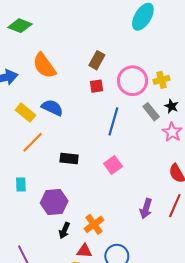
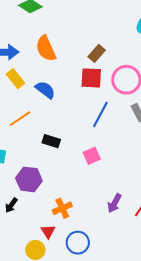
red square: (97, 86) -> (91, 78), size x1.6
yellow rectangle: (26, 113) -> (15, 79), moved
black arrow: (64, 230) -> (11, 205), moved
red triangle: (84, 251) -> (48, 231), turned 42

